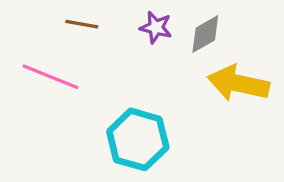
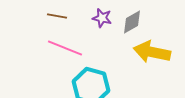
pink line: (50, 77) -> (65, 48), moved

